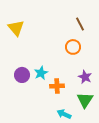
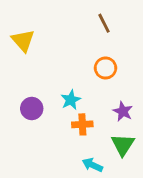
brown line: (80, 24) -> (104, 23), moved
cyan star: (41, 73) -> (71, 100), moved

